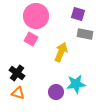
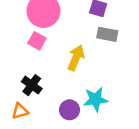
black cross: (17, 73) -> (32, 85), moved
orange triangle: (18, 93) -> (20, 111), turned -32

